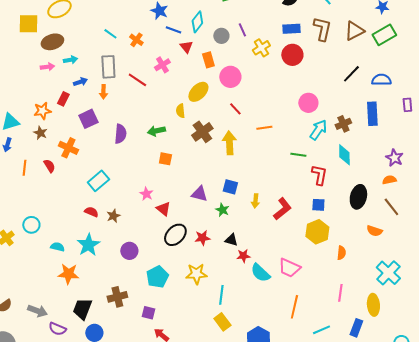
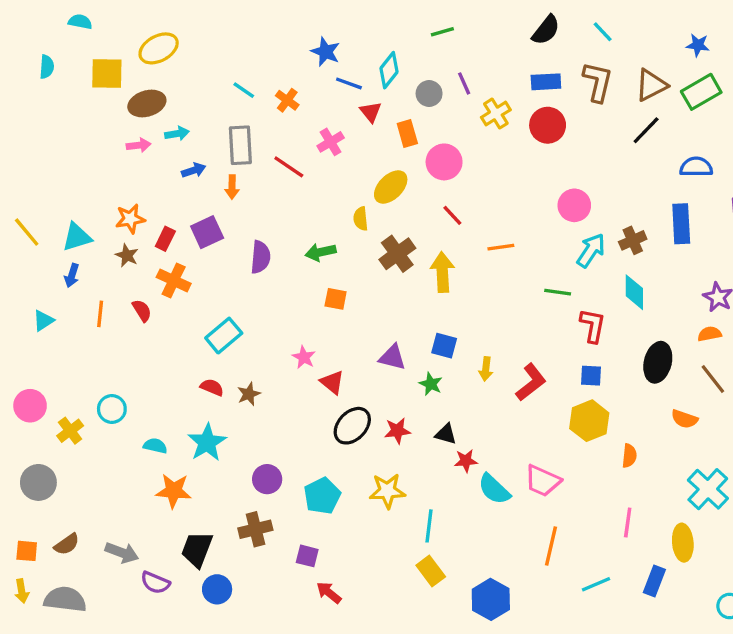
black line: (351, 74) -> (646, 130), moved
red rectangle: (63, 99) -> (165, 239), moved
purple circle: (129, 251) -> (267, 479), moved

